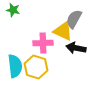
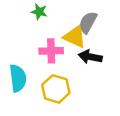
green star: (13, 10) -> (39, 12), moved
yellow hexagon: (36, 67) -> (56, 89), moved

